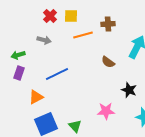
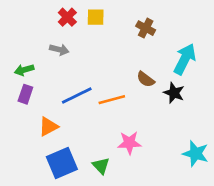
brown cross: (108, 24) -> (146, 28), turned 32
orange line: (83, 35) -> (112, 100), moved
black star: (129, 90) -> (174, 93), moved
pink star: (106, 111) -> (129, 143), moved

